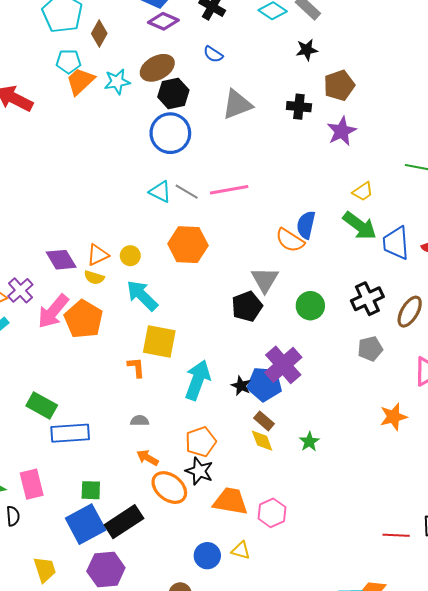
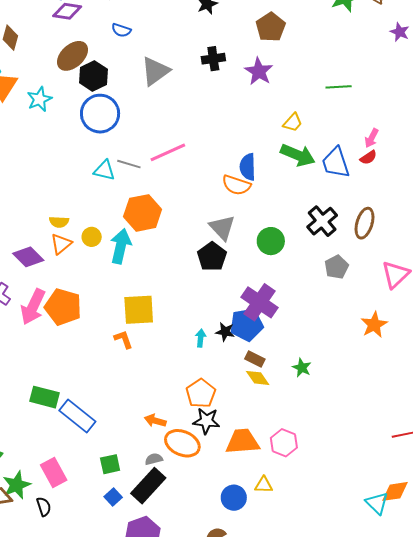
cyan star: (117, 82) -> (39, 99), moved
brown pentagon: (339, 85) -> (271, 27), moved
yellow semicircle: (94, 278) -> (59, 222), moved
cyan arrow: (142, 295) -> (121, 246), moved, turned 72
cyan arrow: (198, 380) -> (201, 338), moved, size x0.5
gray semicircle: (140, 421) -> (154, 459), moved
blue rectangle: (70, 433) -> (77, 416), turned 57
blue square: (86, 524) -> (113, 497), size x0.5

